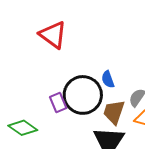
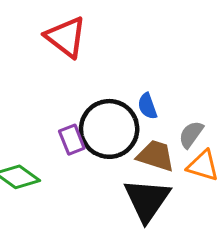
brown trapezoid: (114, 112) -> (156, 156), turned 88

